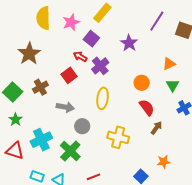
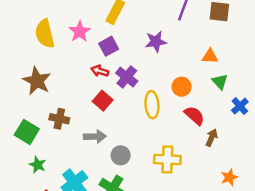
purple square: (91, 39) -> (109, 46), turned 35
purple star: (129, 43) -> (156, 42), turned -30
orange triangle: (169, 64) -> (210, 56), turned 40
red square: (69, 75) -> (103, 101), moved
brown cross: (40, 87) -> (59, 119), turned -35
yellow ellipse: (103, 98) -> (152, 105), moved

